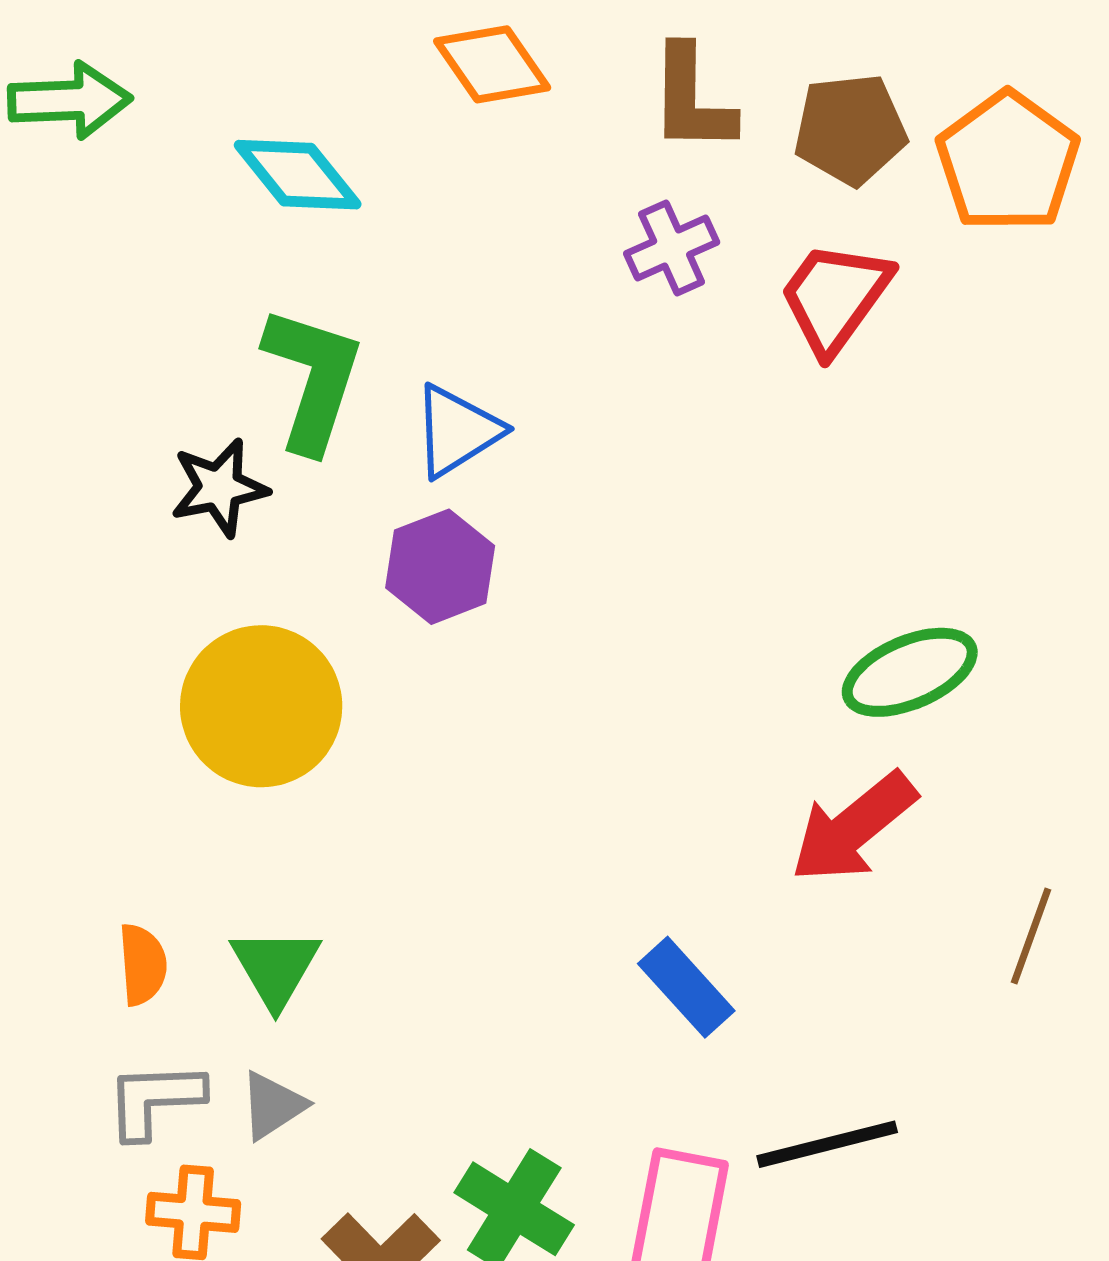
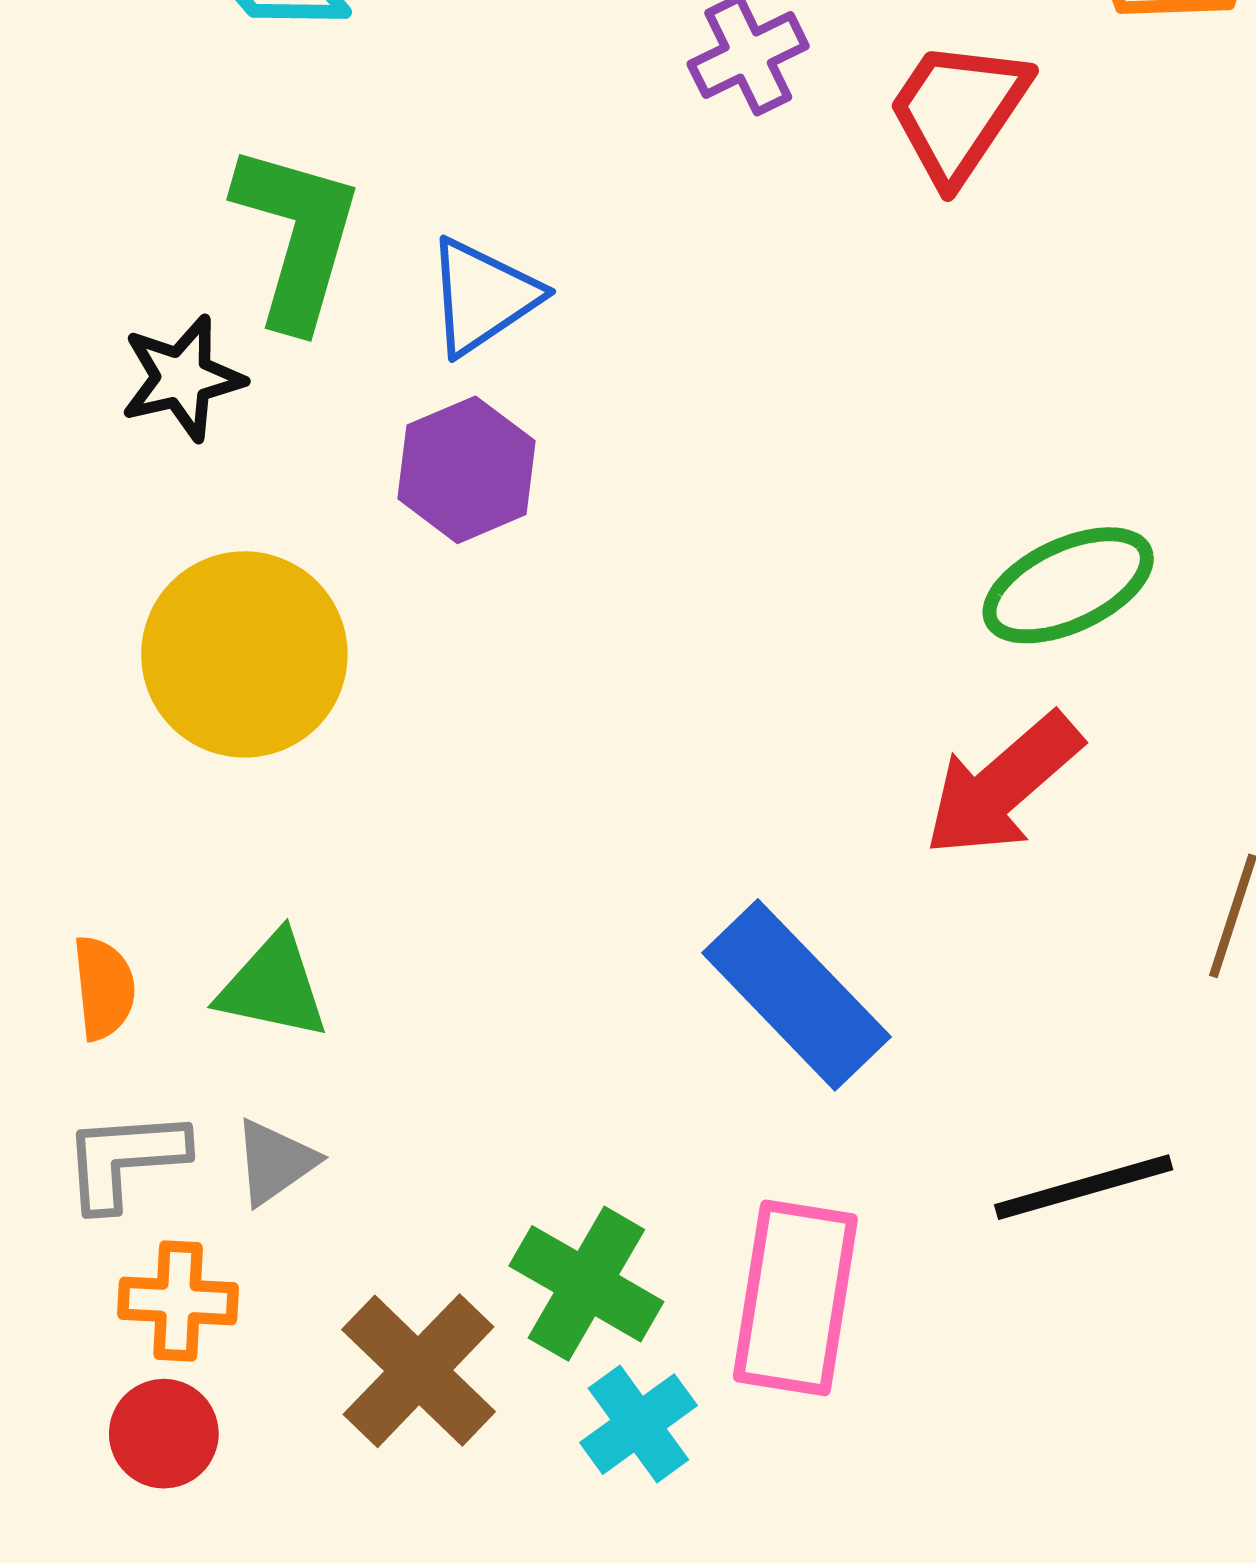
green triangle: (276, 967) -> (273, 986), turned -46
blue rectangle: (686, 987) -> (796, 995), size x1.5
black line: (827, 1144) -> (1084, 1187), moved

